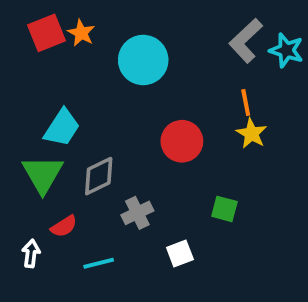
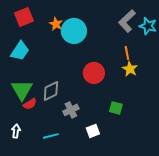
orange star: (81, 33) -> (56, 24), moved
cyan trapezoid: (62, 128) -> (20, 51), moved
red semicircle: (64, 226) -> (30, 104), moved

